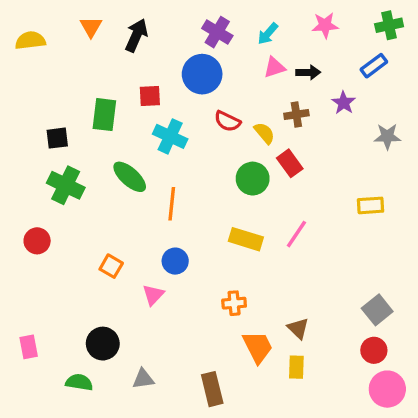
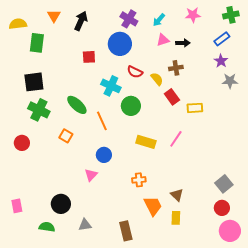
purple star: (344, 103) -> (221, 61), moved
green rectangle: (104, 115) -> (37, 43), moved
cyan cross: (170, 136) -> (111, 86), moved
black square: (57, 138) -> (34, 82), size x1.5
green circle: (253, 179) -> (131, 106), moved
orange line: (172, 204) -> (102, 121), turned -30
yellow rectangle: (371, 205) -> (195, 108), moved
orange square: (111, 266) -> (66, 136), moved

